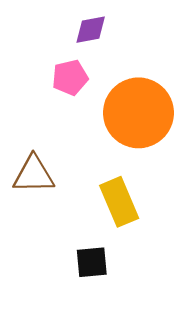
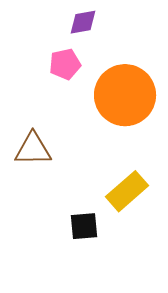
yellow rectangle: (119, 202) -> (127, 191), moved, turned 72

